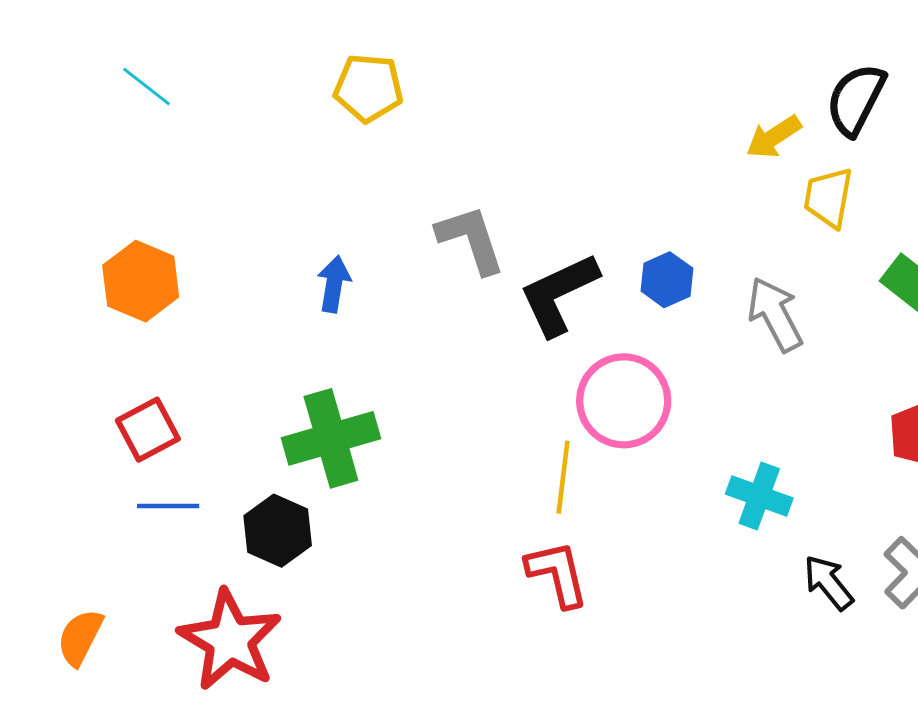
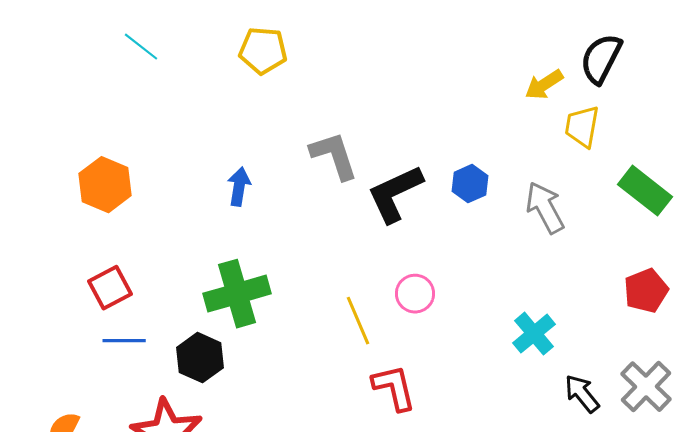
cyan line: (146, 87) -> (141, 47), moved
pink circle: (624, 401) -> (415, 294), moved, size x0.6
yellow line: (563, 477) -> (358, 321), moved, turned -30
cyan cross: (759, 496) -> (534, 334), turned 30

